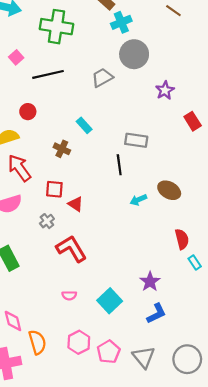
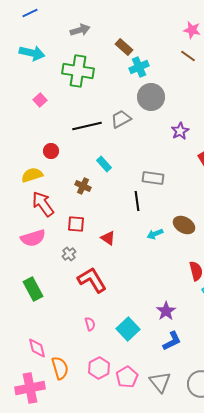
black line: (48, 74) -> (87, 126), moved
red triangle: (76, 204) -> (108, 238), moved
pink semicircle: (69, 295) -> (90, 324), turned -104

